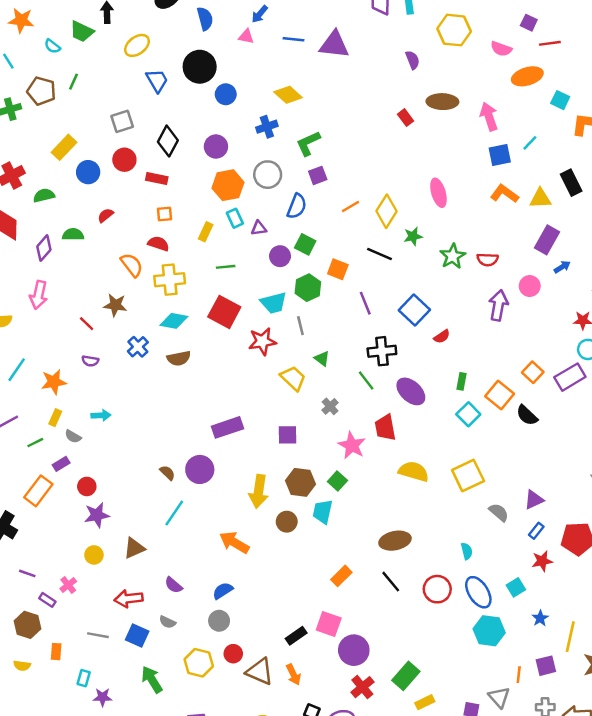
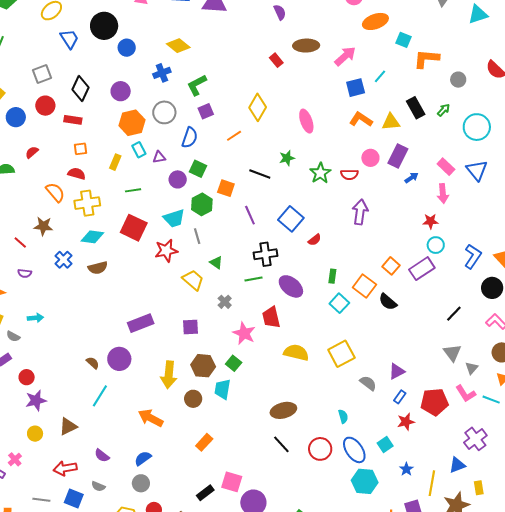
pink arrow: (489, 117) -> (345, 56), turned 70
yellow diamond: (387, 211) -> (258, 107), moved
pink circle: (530, 286) -> (370, 158), moved
green line: (366, 380) -> (254, 279), turned -60
orange rectangle: (341, 576) -> (204, 442), moved

